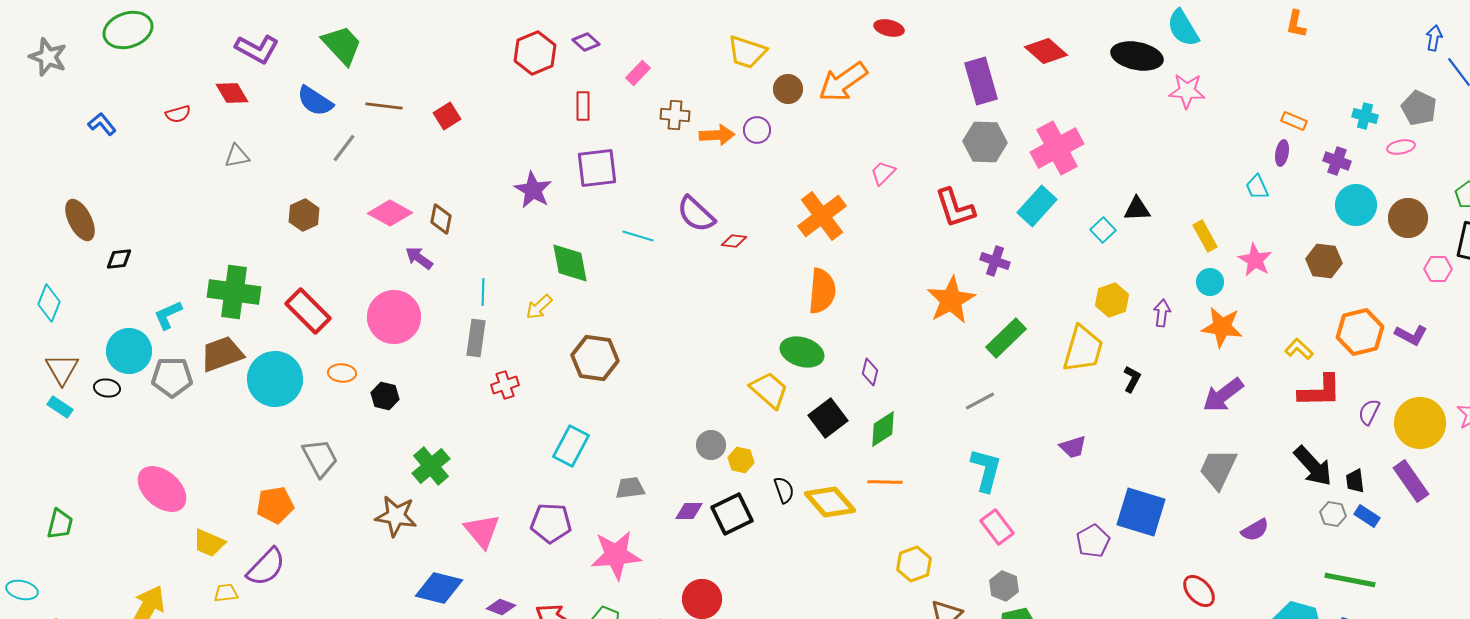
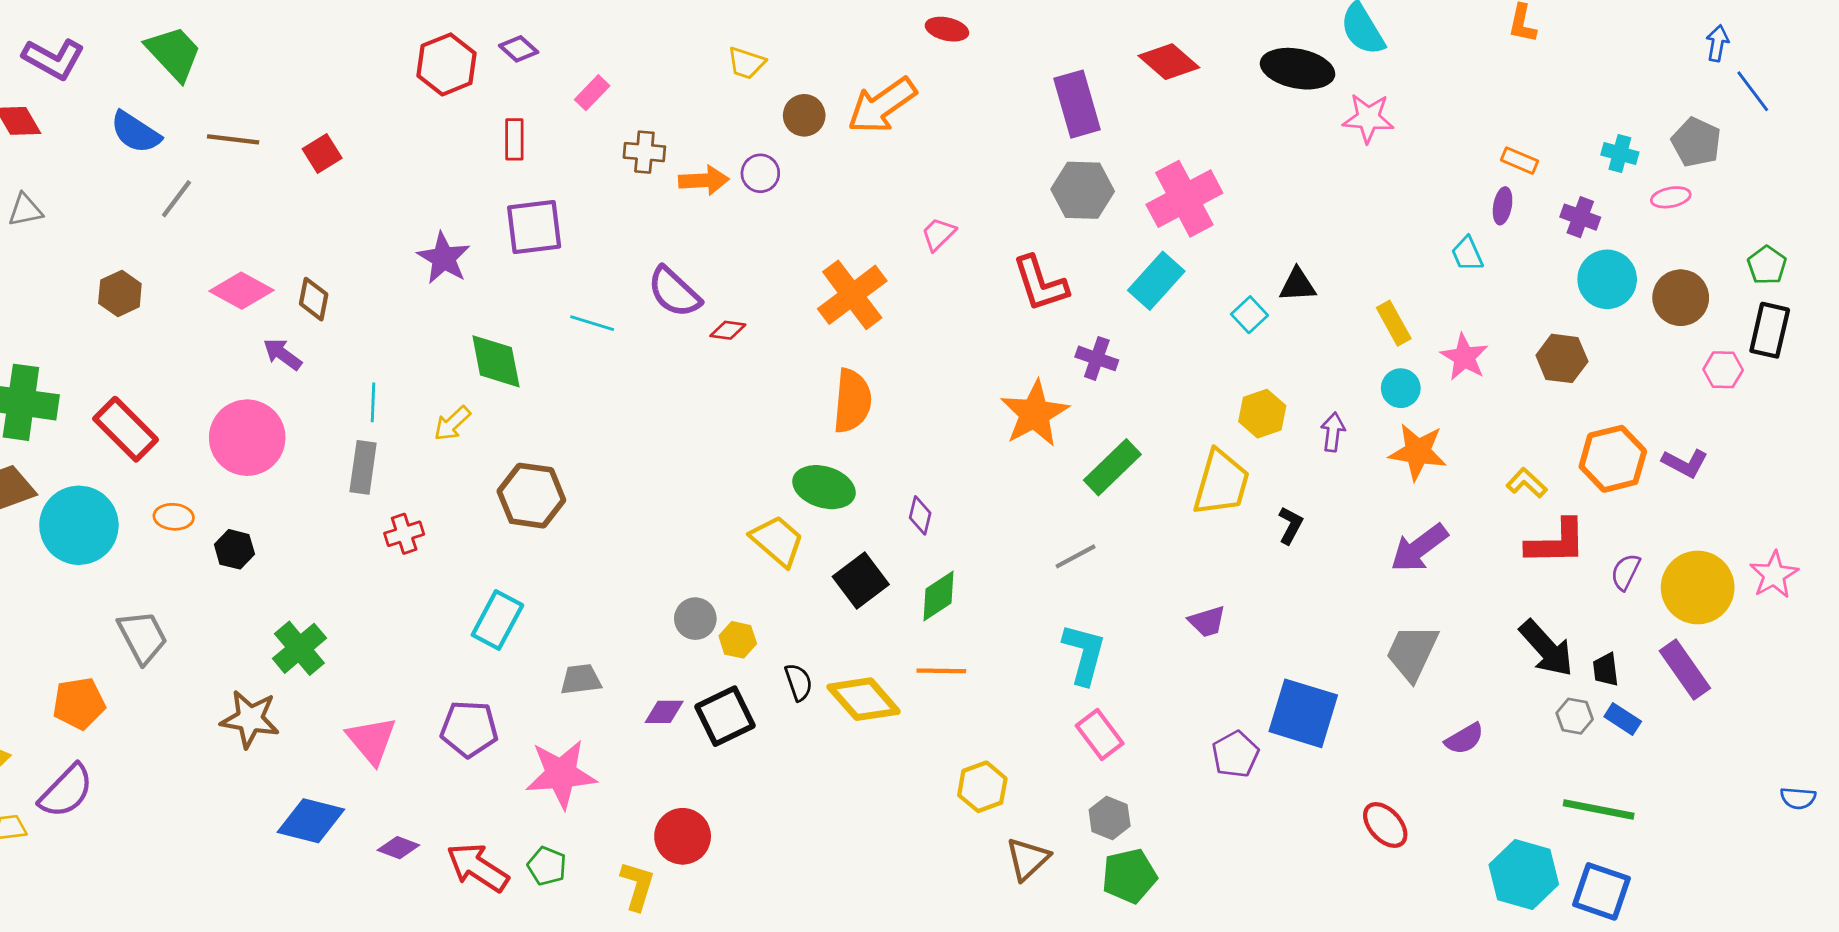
yellow trapezoid: (747, 52) -> (746, 63), size x0.7

